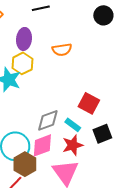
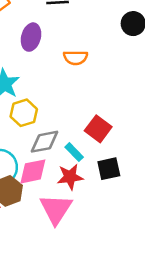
yellow hexagon: (22, 63) -> (24, 113), moved

